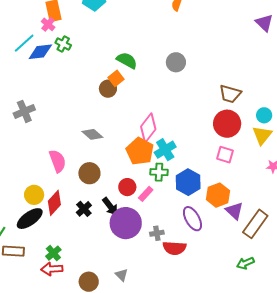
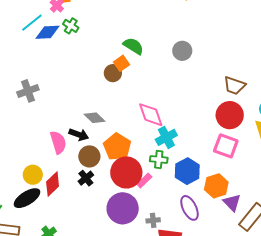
pink diamond: (148, 128) -> (151, 115), turned -60
orange pentagon: (140, 151) -> (117, 147), moved
pink square: (225, 155) -> (226, 146), size x1.4
red circle: (127, 187) -> (126, 172), size x1.8
black arrow: (110, 206) -> (79, 134), moved, turned -36
black cross: (84, 209) -> (86, 178), moved

